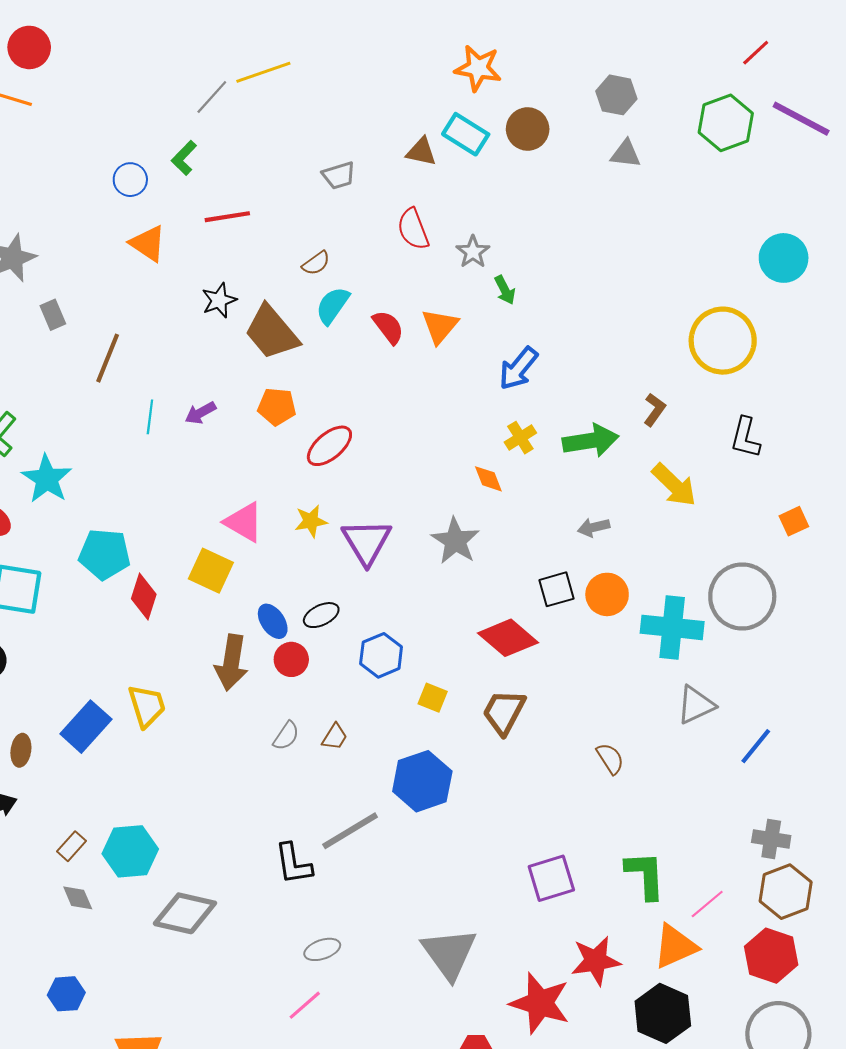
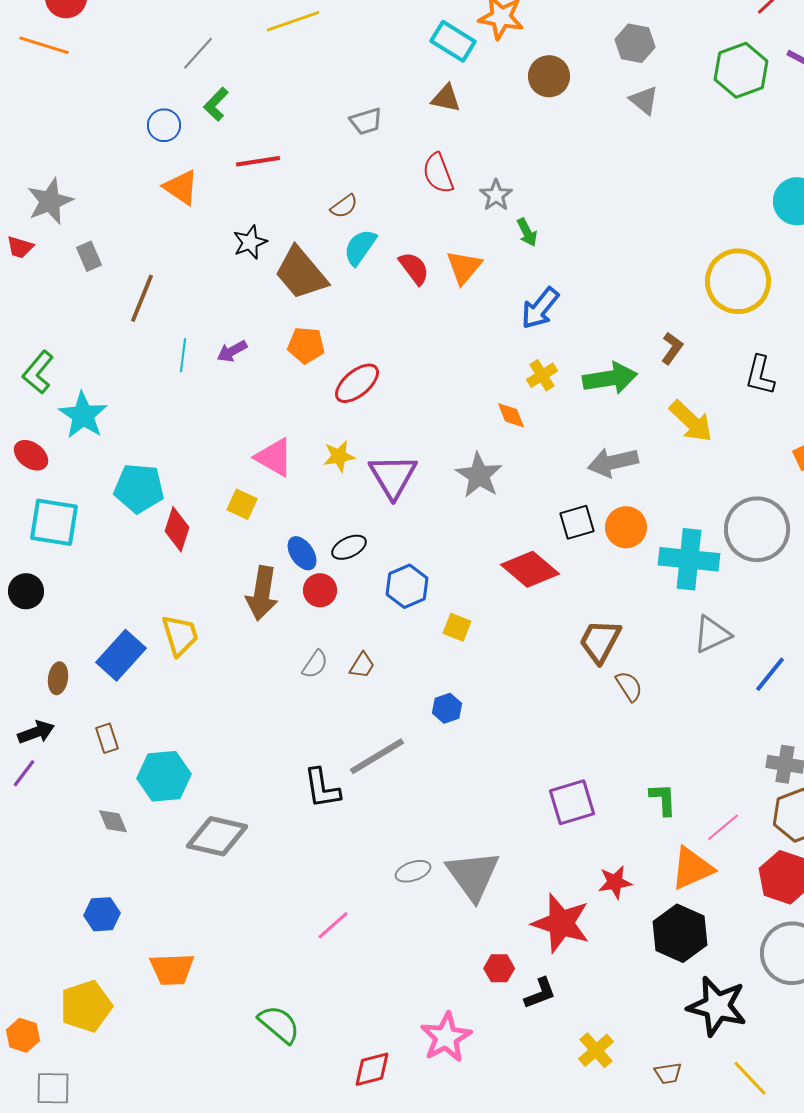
gray line: (212, 97) -> (198, 53), moved
cyan rectangle: (466, 134) -> (453, 41), moved
gray triangle: (626, 154) -> (644, 100), turned 32
gray arrow: (594, 527) -> (613, 462), size x1.6
yellow square: (211, 571) -> (242, 504), size x0.7
brown trapezoid: (504, 712) -> (600, 641), moved
blue hexagon: (422, 781) -> (447, 708), size x0.5
brown rectangle: (71, 846) -> (107, 738), moved, turned -60
green L-shape: (645, 875) -> (663, 799), size x0.7
gray ellipse: (322, 949) -> (413, 871), moved
red star: (596, 961) -> (615, 882), size x0.7

